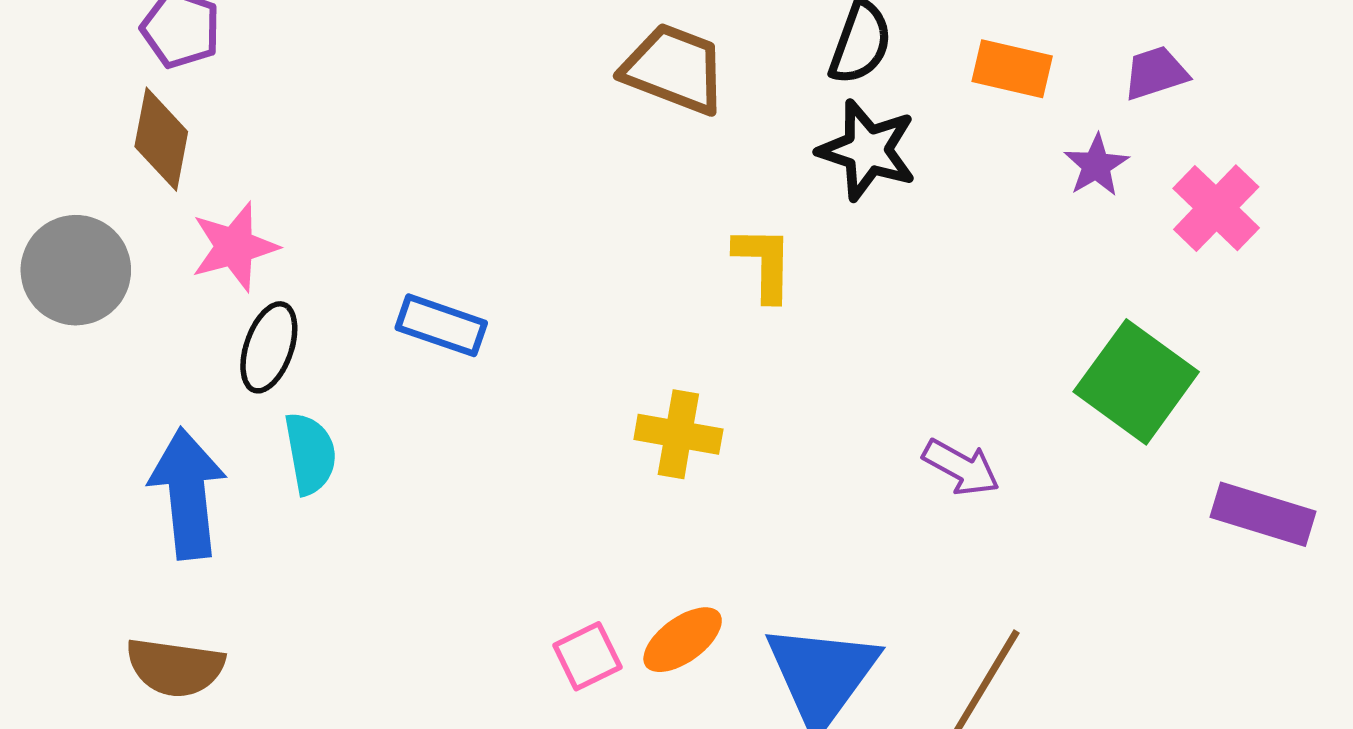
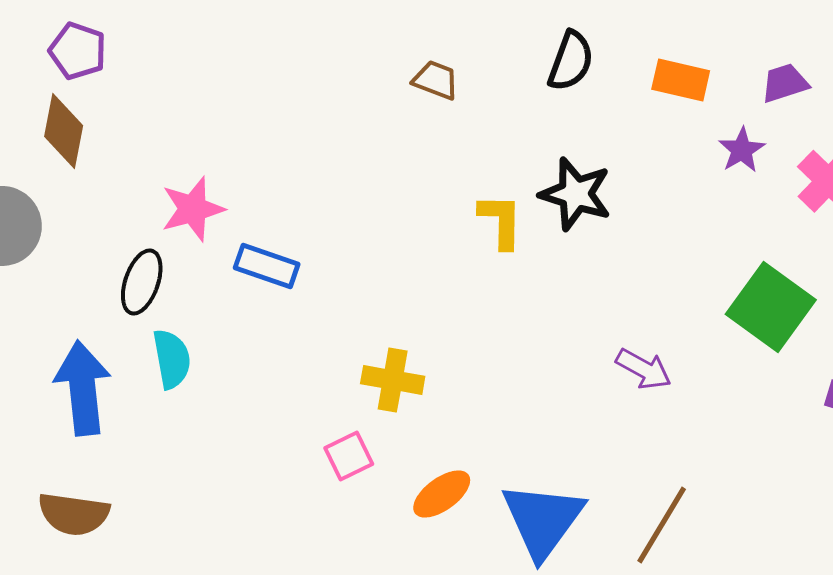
brown trapezoid: (674, 69) -> (436, 80), size x0.6
black star: (867, 150) -> (576, 194), moved
pink star: (234, 247) -> (193, 209), moved
yellow cross: (678, 434) -> (393, 380), moved
pink square: (587, 656) -> (349, 456), moved

